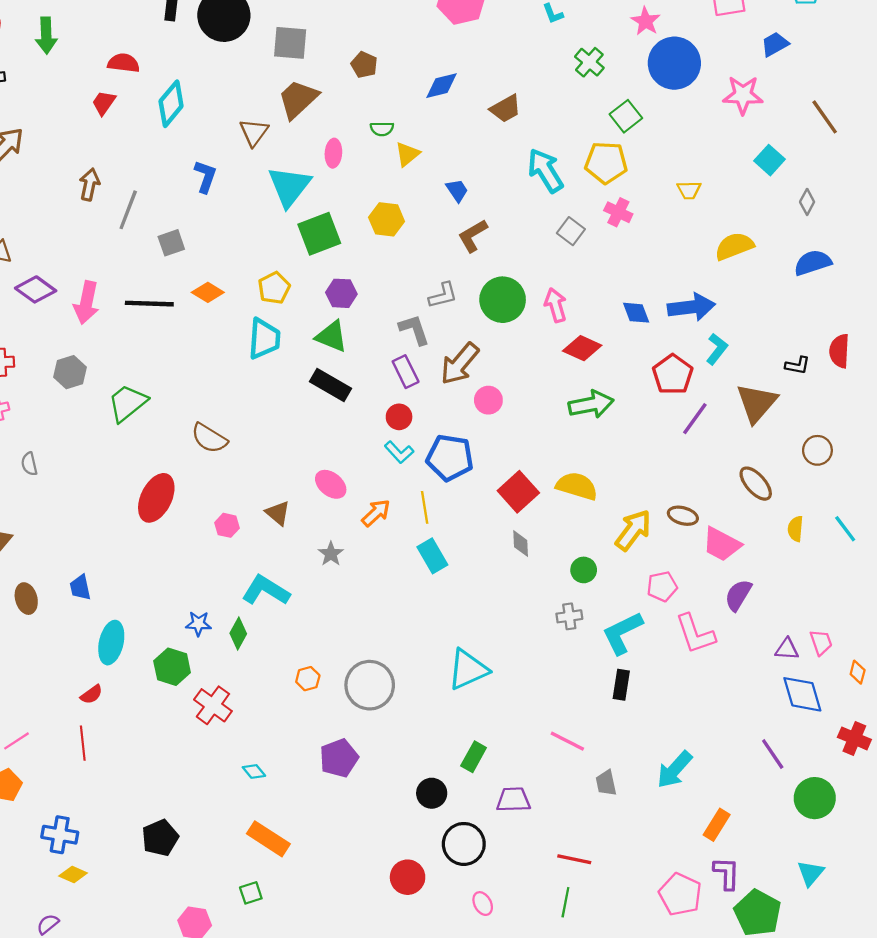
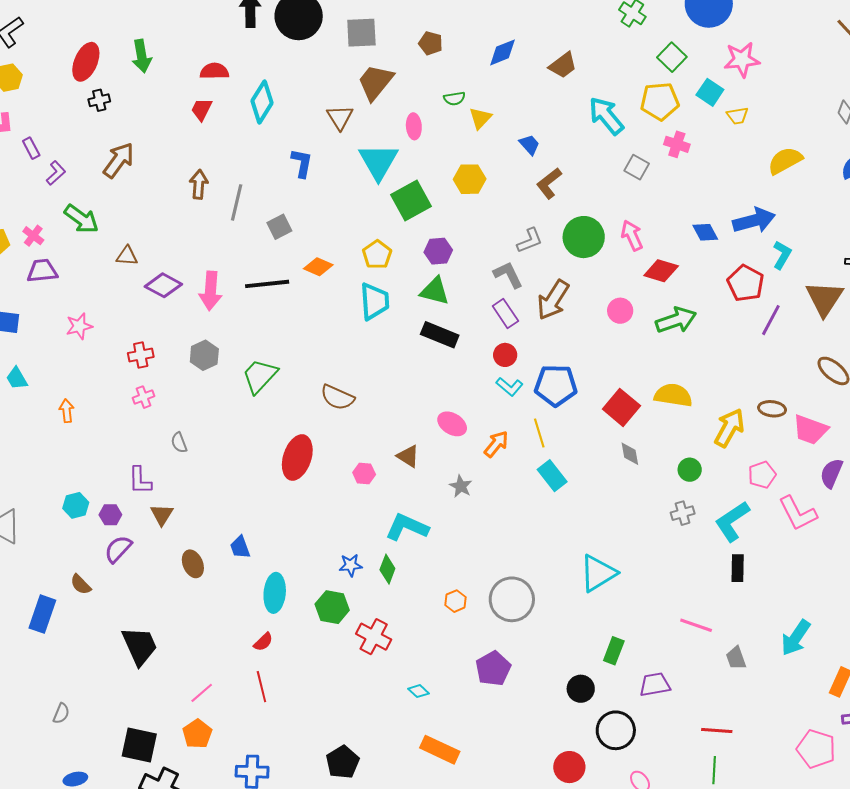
pink star: (743, 95) -> (742, 60), moved
cyan square: (769, 160) -> (710, 92), moved
pink circle: (488, 400) -> (620, 311), moved

